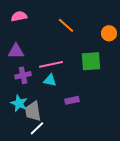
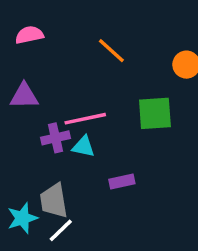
purple cross: (23, 75) -> (56, 138), moved
cyan star: (19, 103) -> (22, 218), moved, turned 30

